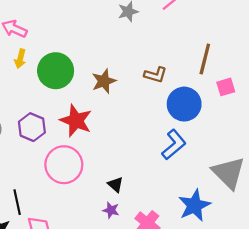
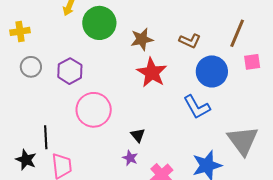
red star: (76, 121) -> (152, 73), moved
blue L-shape: (174, 145) -> (197, 107), turned 92

